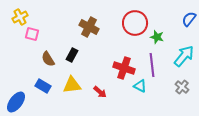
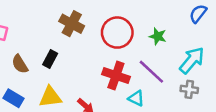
red circle: (135, 23) -> (117, 33), moved
purple line: (152, 65) -> (151, 72), turned -40
gray cross: (182, 87) -> (189, 89), moved, turned -32

